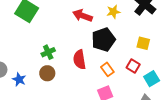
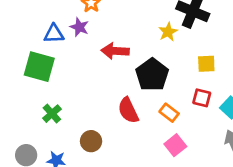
yellow star: (113, 12) -> (168, 32), moved
green cross: (48, 52) -> (52, 114), moved

